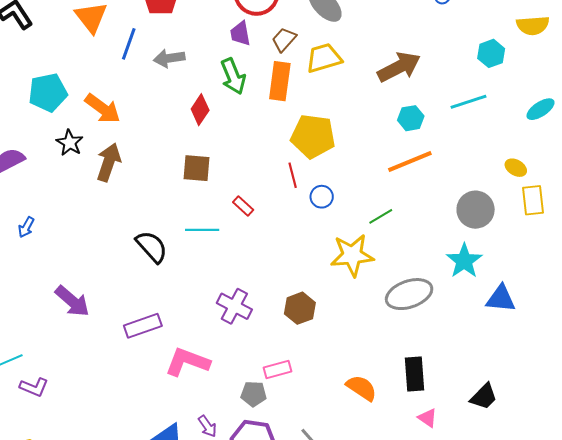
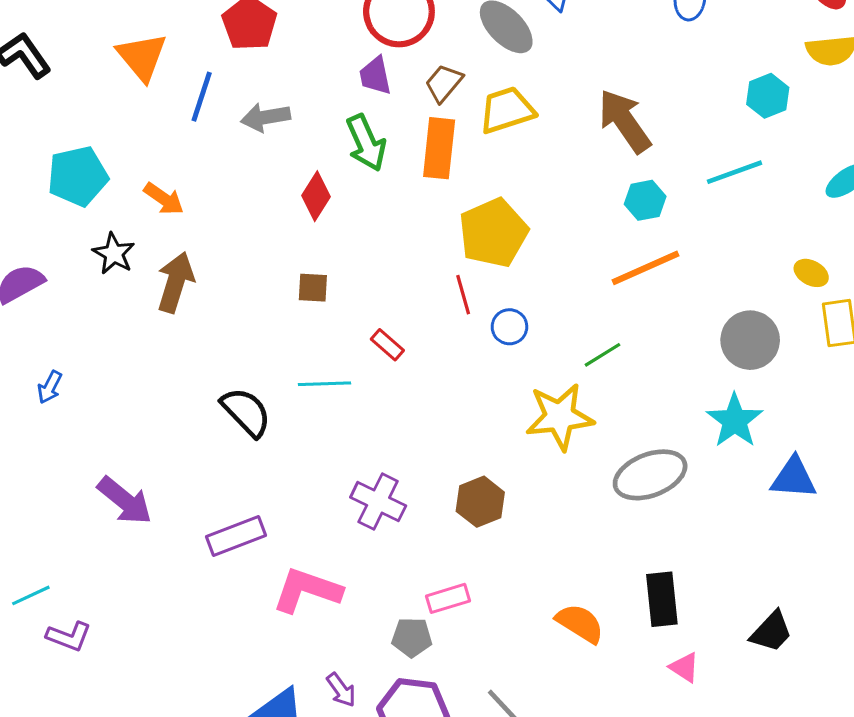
brown arrow: (399, 67) -> (625, 121), turned -96
orange arrow: (103, 109) -> (164, 199), size x0.7
yellow pentagon: (313, 136) -> (493, 233), turned -30
brown square: (197, 168) -> (313, 288), size x0.7

